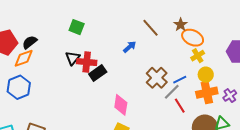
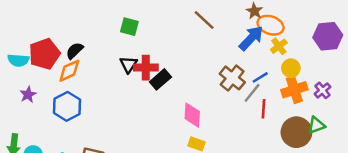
brown line: (151, 28) -> (204, 20), moved
blue arrow: (130, 47) -> (251, 38), moved, size x1.6
red line: (180, 106) -> (263, 109), turned 42

